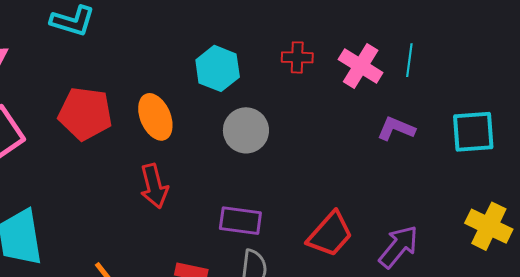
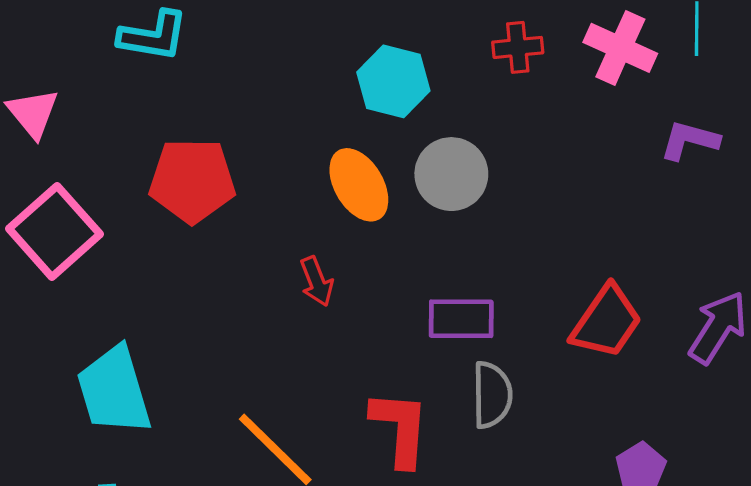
orange ellipse: (155, 117) -> (359, 185), moved
red arrow: (154, 186) -> (317, 281), size x0.7

